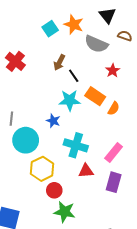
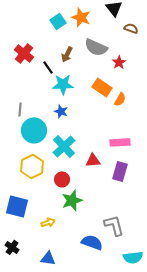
gray semicircle: (96, 44) -> (96, 47), moved
black line: (74, 76) -> (48, 67), moved
cyan star: (70, 100) -> (63, 84), moved
cyan cross: (76, 145) -> (64, 146), moved, turned 30
pink rectangle: (114, 152) -> (120, 142), turned 48
yellow hexagon: (42, 169) -> (32, 166), moved
green star: (65, 212) -> (72, 200), turned -30

